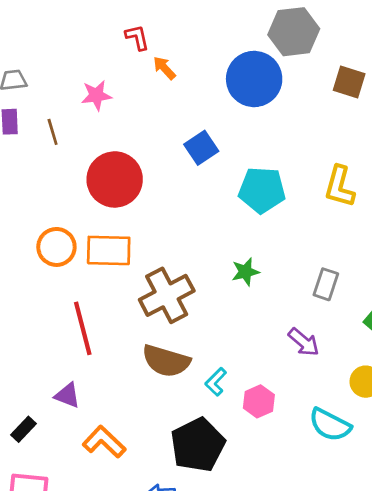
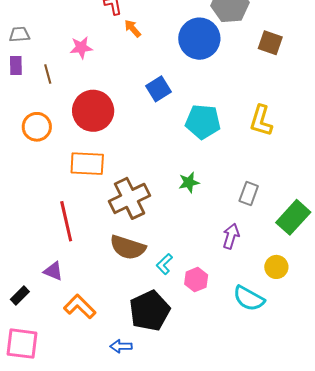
orange circle: (56, 247) -> (37, 127), moved
purple arrow: (304, 342) -> (231, 236), turned -115

